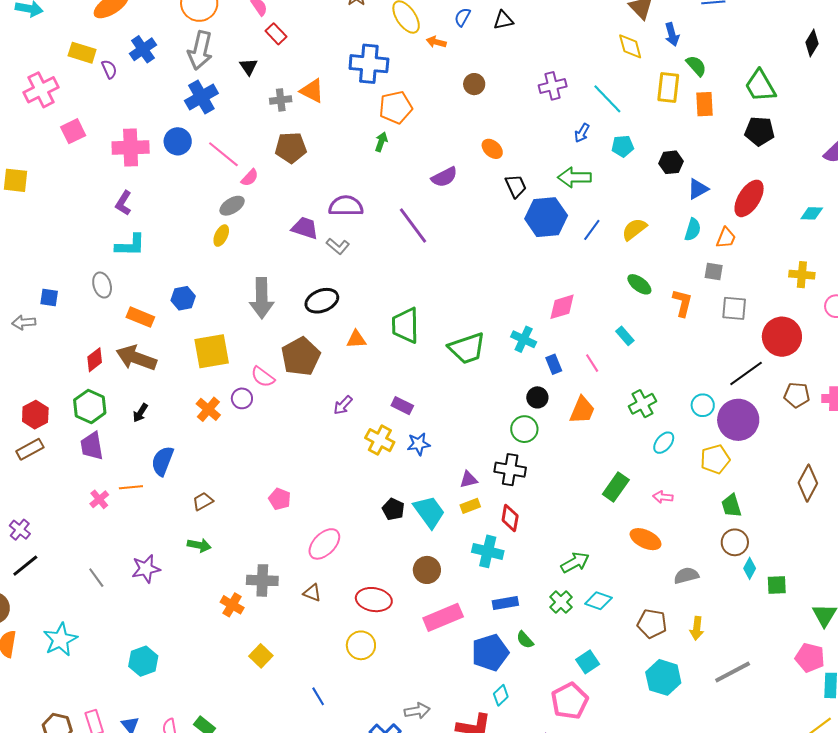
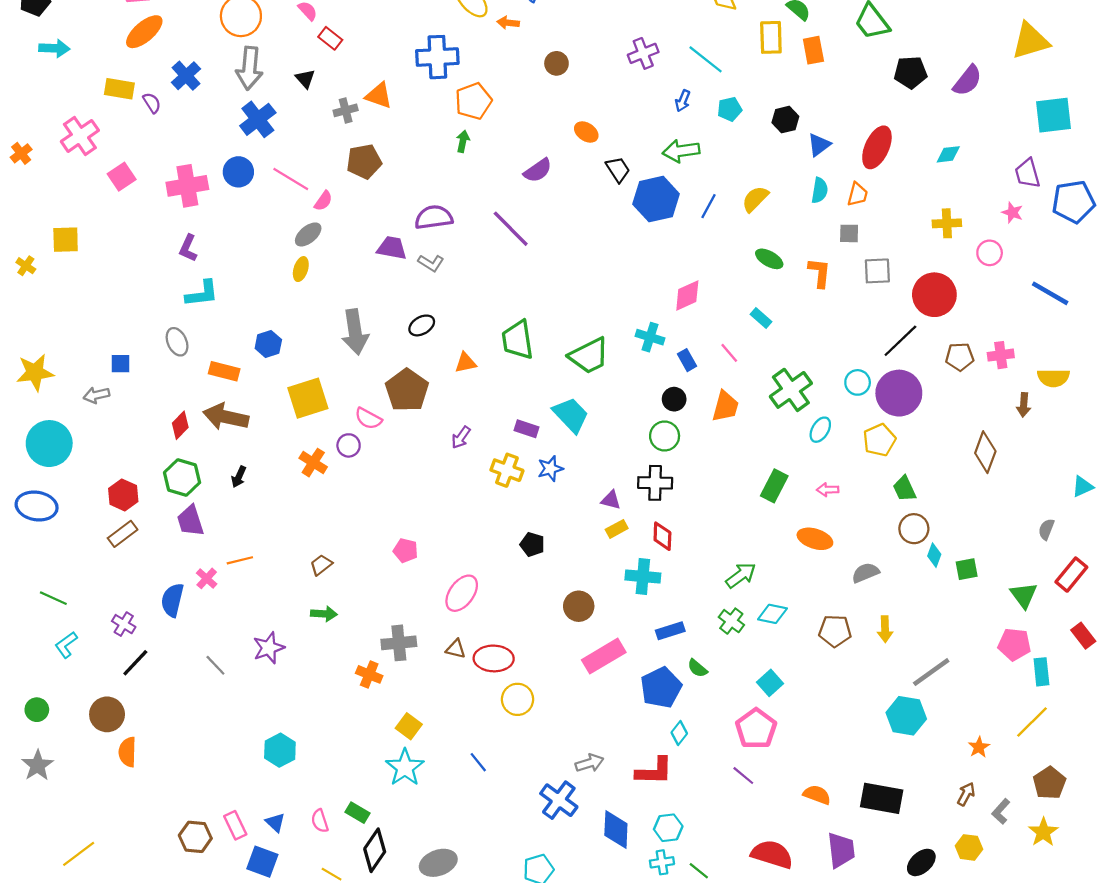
black pentagon: (760, 131) -> (911, 72), moved
black ellipse: (322, 301) -> (422, 325), size x0.7
green cross: (642, 404) -> (791, 390), size x1.4
blue semicircle: (162, 461) -> (172, 600), moved
purple triangle: (469, 479) -> (611, 500), turned 36
cyan trapezoid: (429, 512) -> (571, 415), moved
red ellipse: (374, 600) -> (494, 658), moved
cyan star: (60, 640) -> (405, 768), moved
cyan hexagon: (663, 677) -> (906, 716), moved

